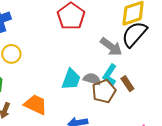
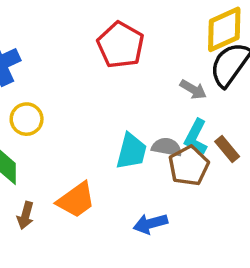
gray arrow: (111, 47) -> (193, 89), size x0.7
orange trapezoid: (36, 105) -> (76, 200), turned 125

